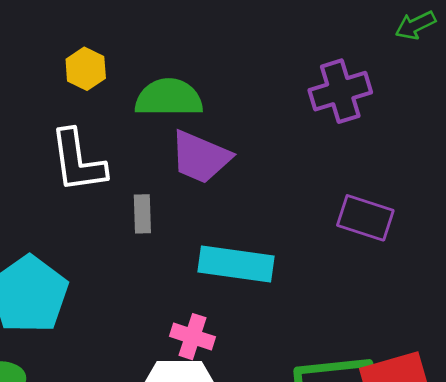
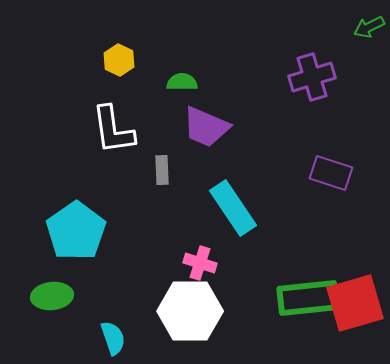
green semicircle: (169, 98) -> (182, 82), size x0.6
cyan rectangle: (236, 264) -> (233, 208), turned 48

